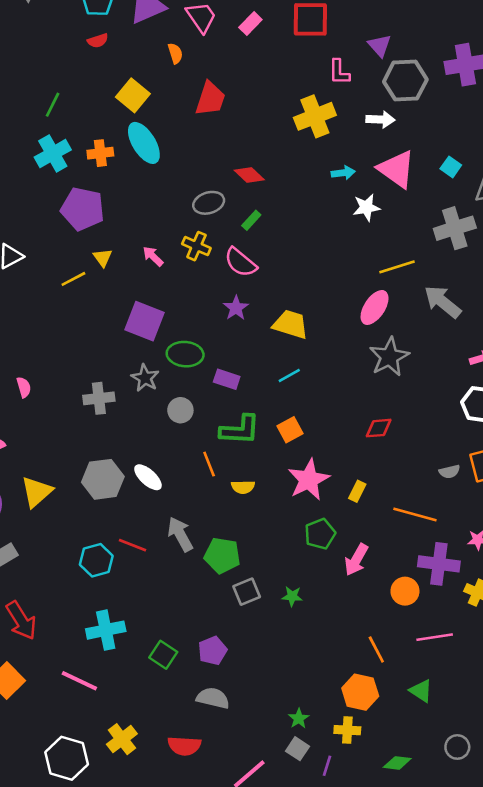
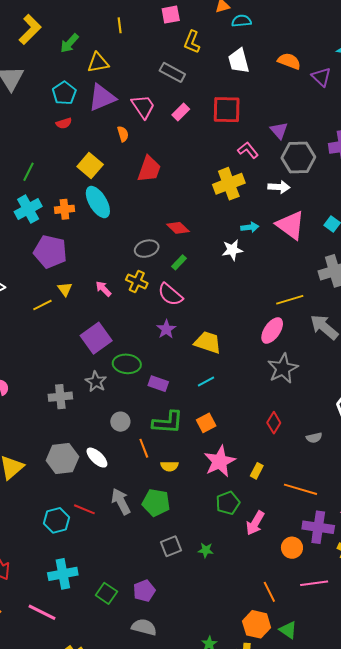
pink L-shape: (339, 72) -> (248, 150), turned 140
white star: (366, 207) -> (232, 250), moved
purple square: (145, 321) -> (96, 338), turned 32
gray circle: (180, 410) -> (120, 422), moved
red diamond: (379, 428) -> (274, 423), turned -55
gray semicircle: (450, 472) -> (314, 438), moved
green pentagon: (222, 556) -> (156, 503), moved
green triangle: (421, 691) -> (288, 630), moved

